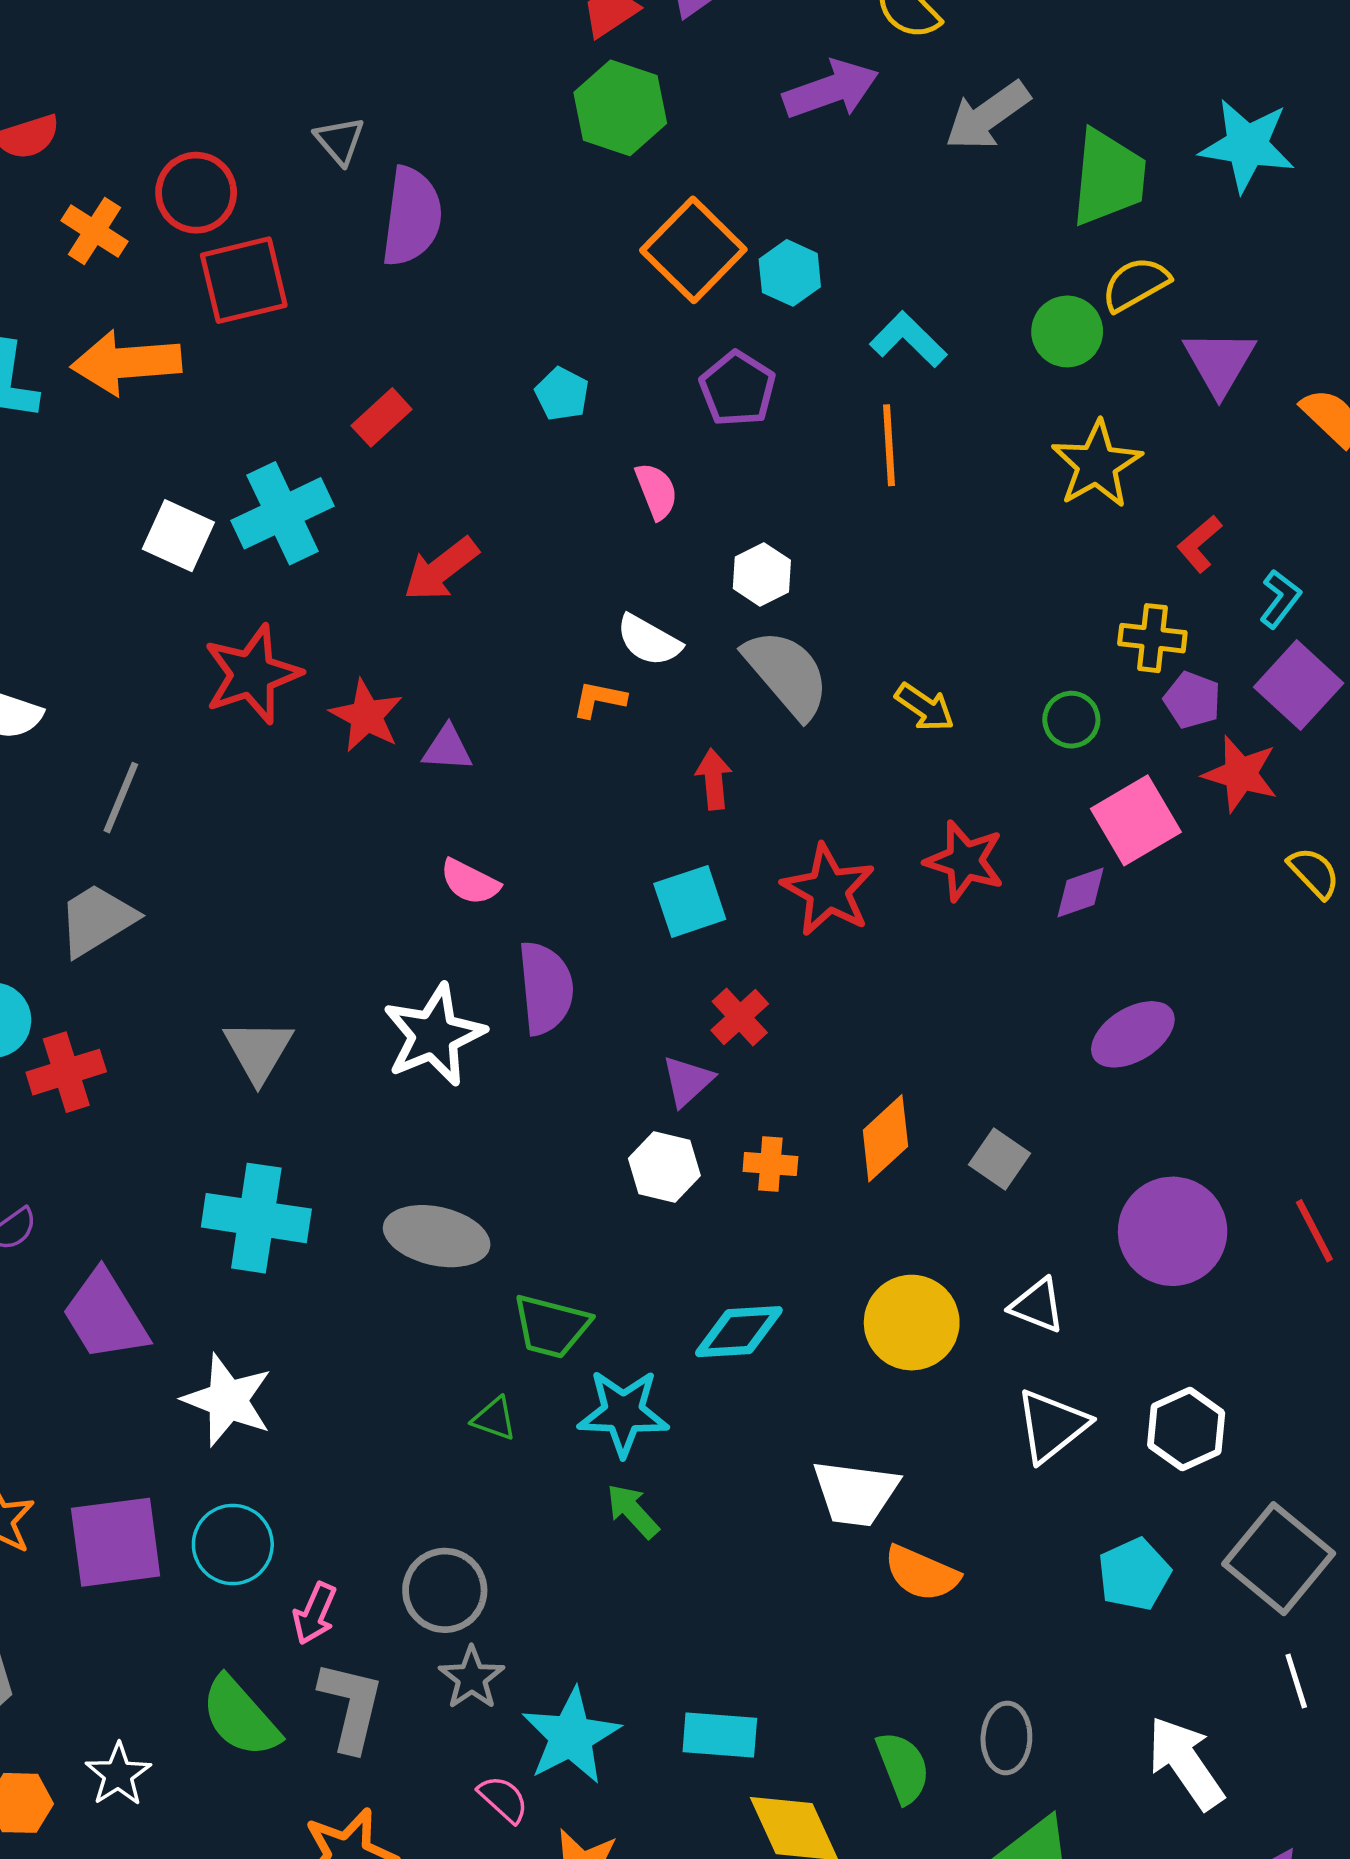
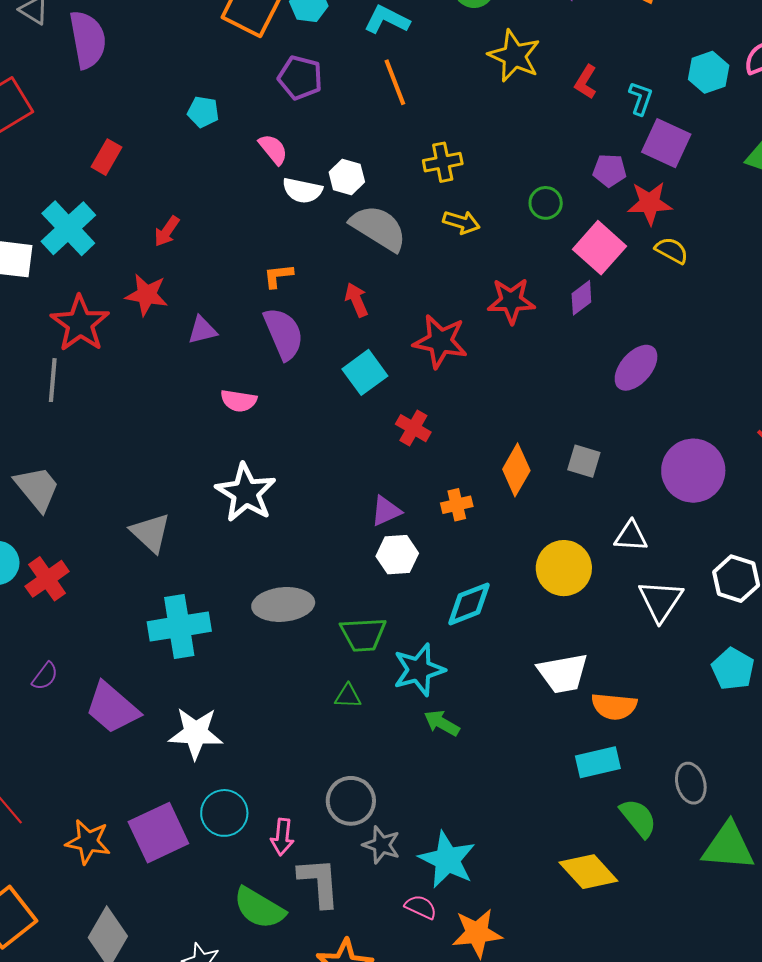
red arrow: (441, 569) -> (167, 231), size x0.7
yellow cross: (1152, 638) -> (443, 162), moved
white semicircle: (649, 640) -> (302, 190), moved
red star: (366, 716) -> (147, 295), moved
gray line: (121, 798) -> (53, 380), moved
yellow semicircle: (1314, 873) -> (672, 250), moved
gray trapezoid: (97, 920) -> (37, 488), turned 100
purple semicircle: (546, 988) -> (284, 334), moved
purple triangle: (687, 1081) -> (386, 511), moved, turned 36
white hexagon: (664, 1167) -> (397, 555), moved
cyan rectangle: (720, 1735) -> (598, 762), moved

